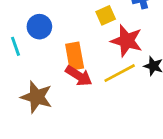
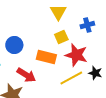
orange rectangle: (75, 56) -> (46, 57), moved, turned -66
red arrow: (79, 76) -> (26, 75), moved

